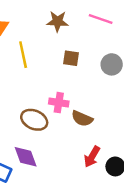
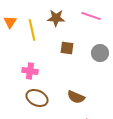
yellow line: (23, 55) -> (32, 30), moved
pink cross: (59, 103) -> (30, 71), moved

